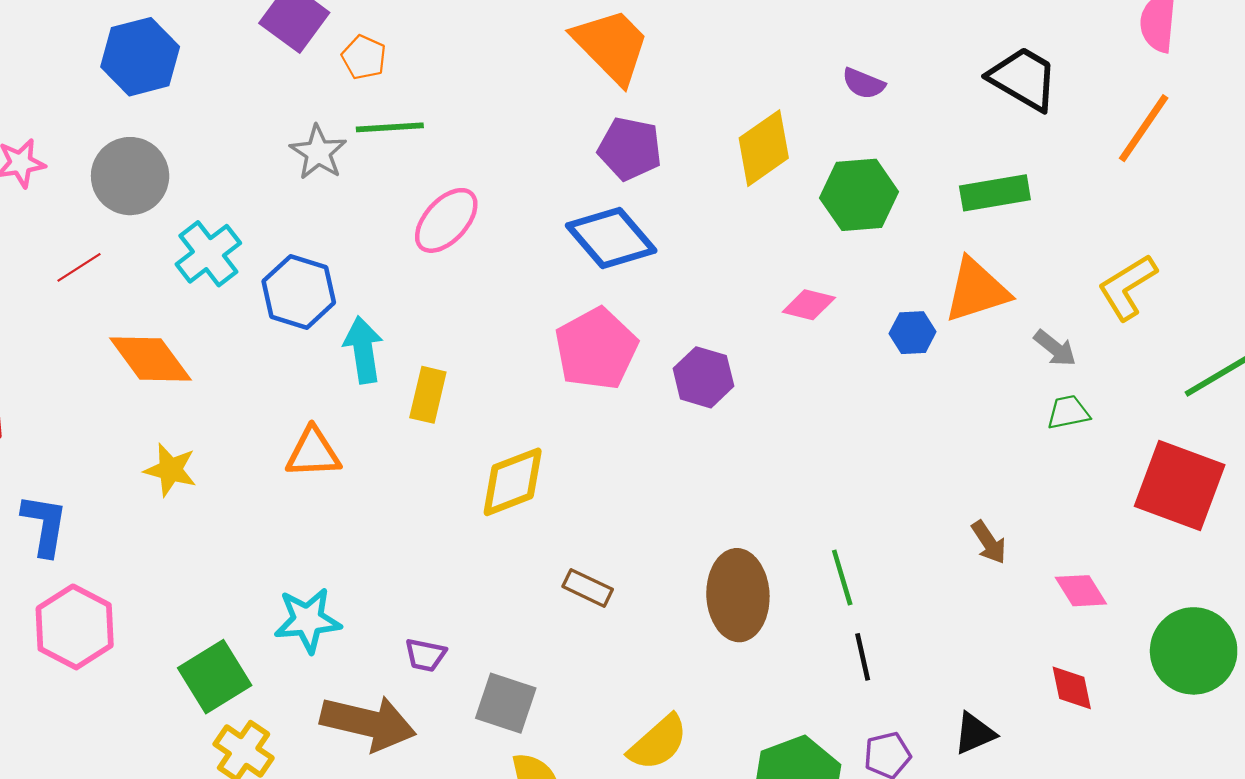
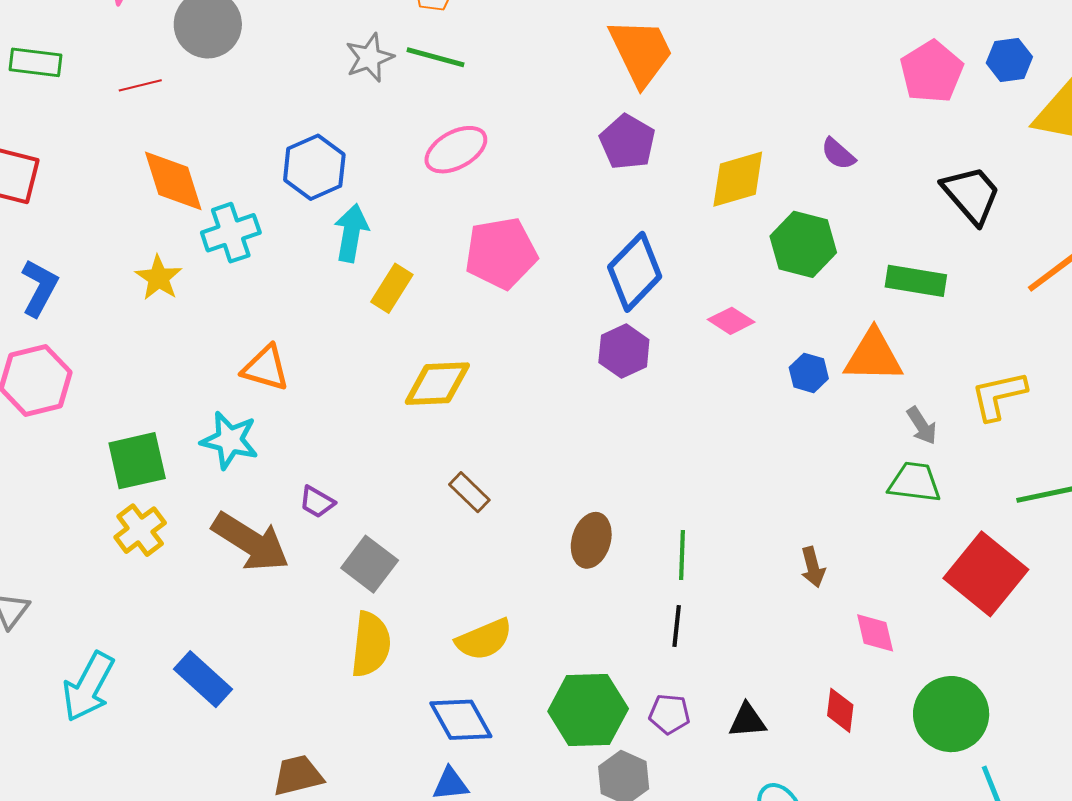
blue diamond: (611, 238) -> (635, 272), moved, turned 66
cyan cross: (208, 254) -> (231, 233), moved
pink pentagon: (596, 349) -> (501, 253), moved
green trapezoid: (1068, 412) -> (915, 482), size x1.4
orange triangle: (313, 453) -> (266, 368), moved
brown ellipse: (738, 595) -> (591, 540), size x0.7

